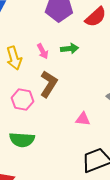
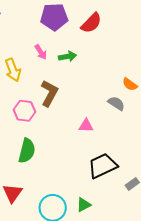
pink arrow: (43, 51) -> (41, 52), moved
green semicircle: (22, 140) -> (27, 151), turned -75

